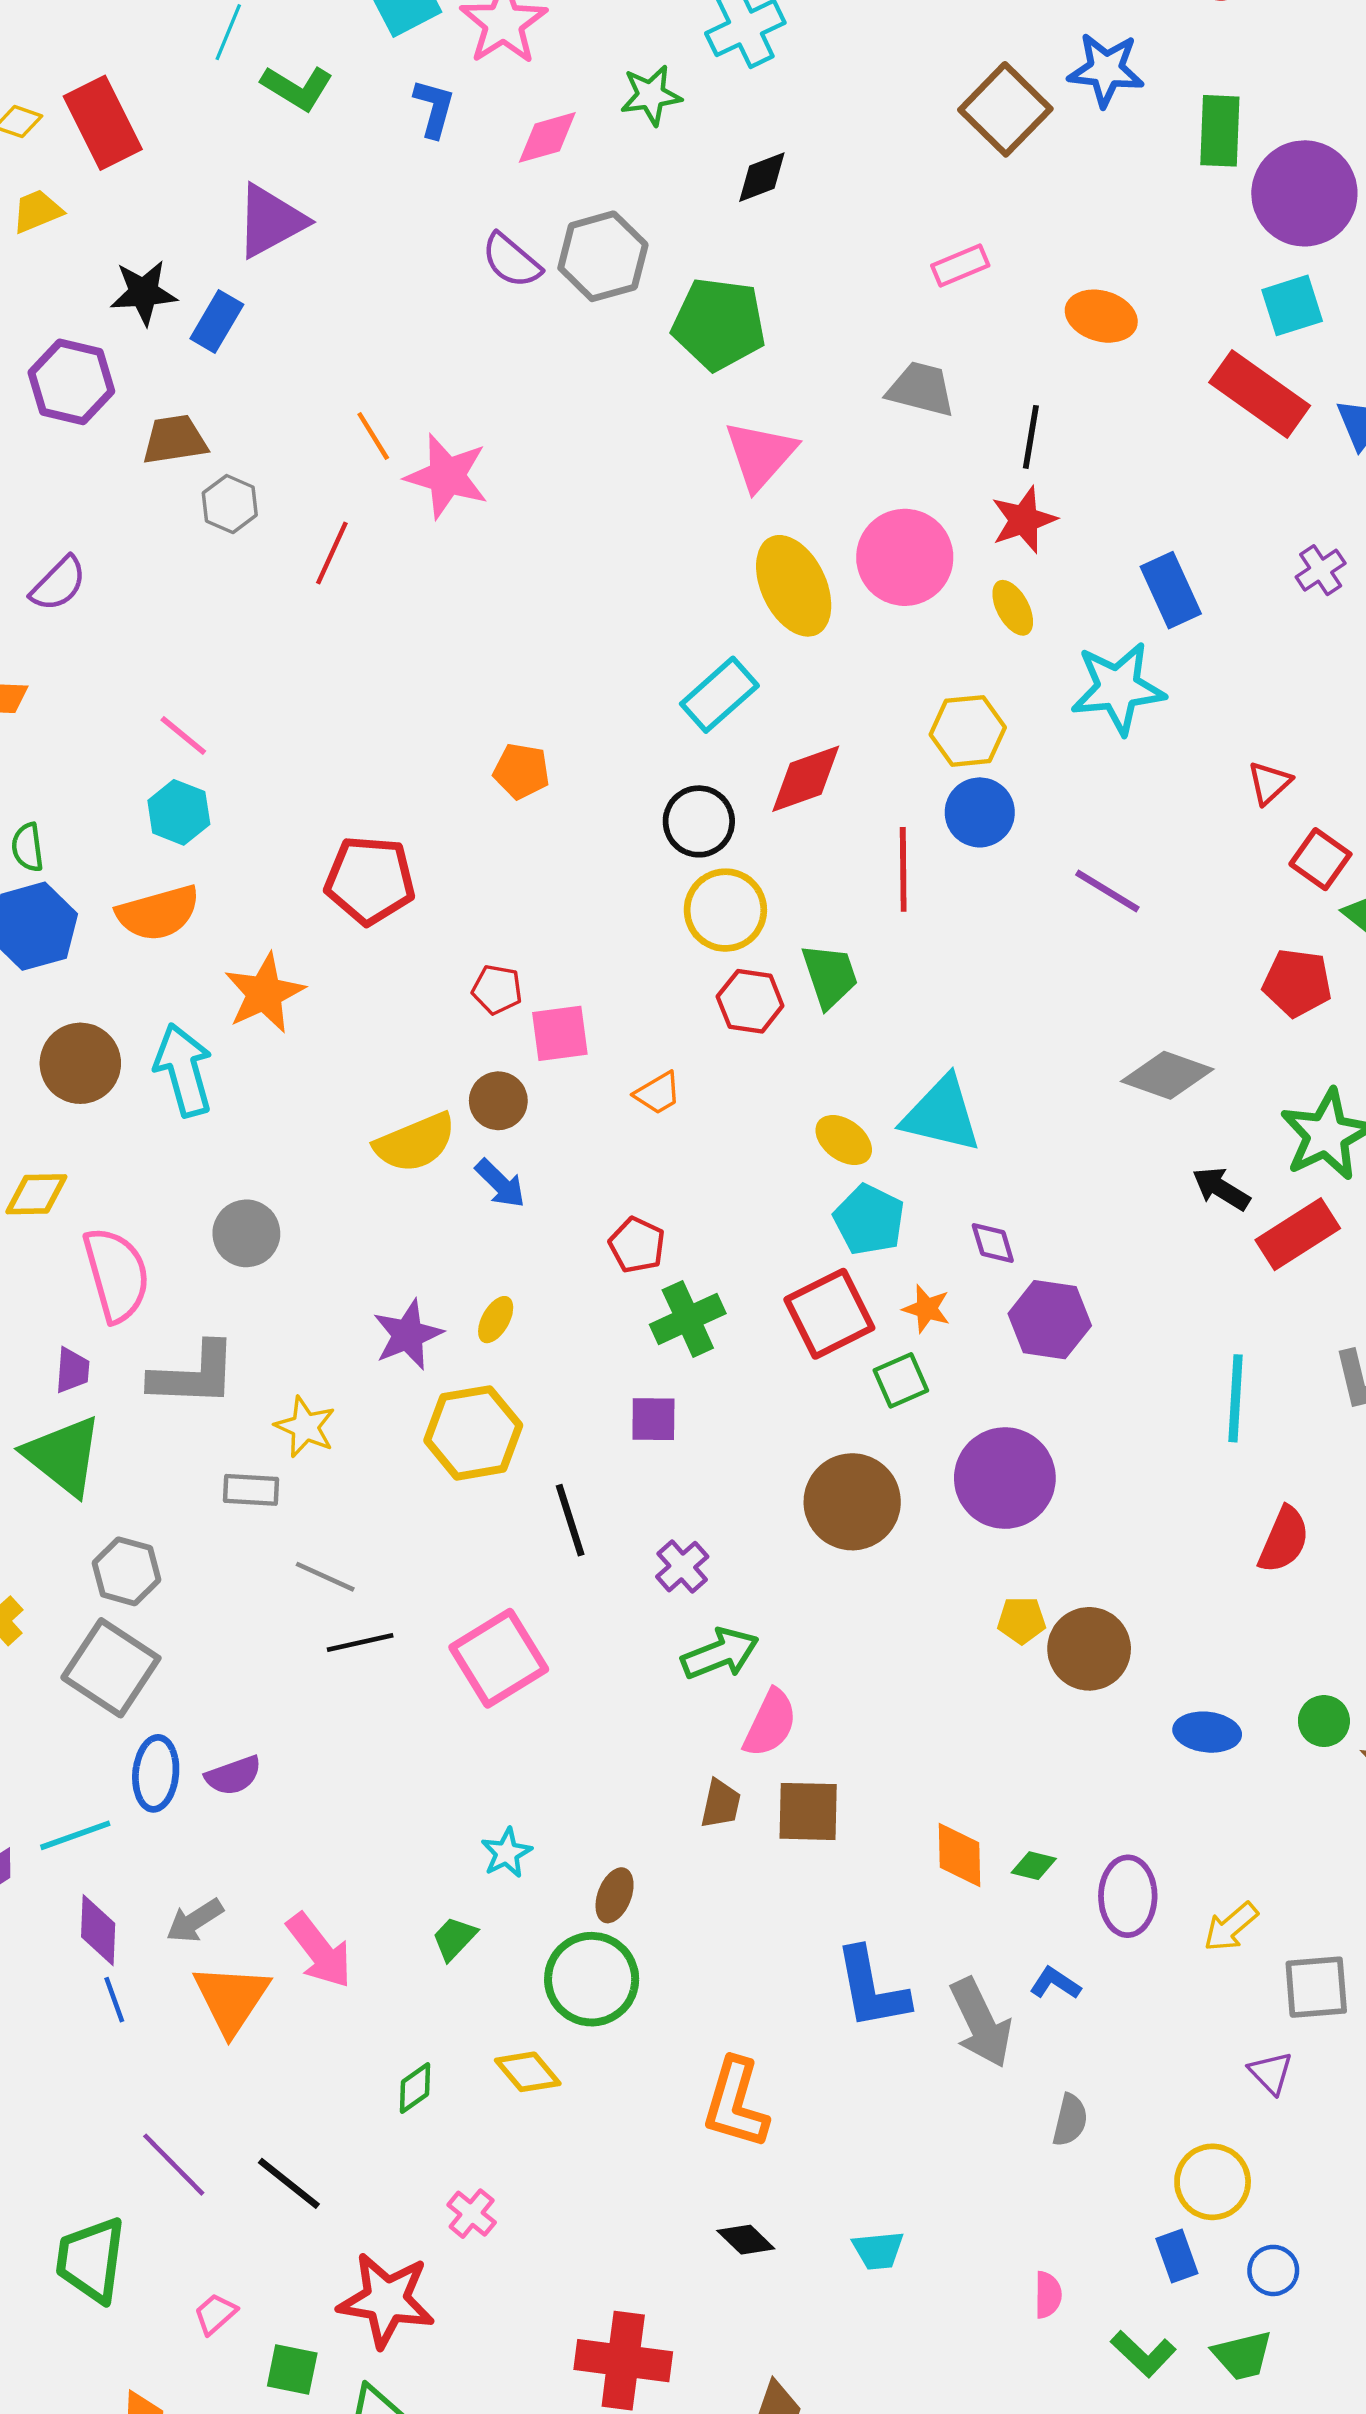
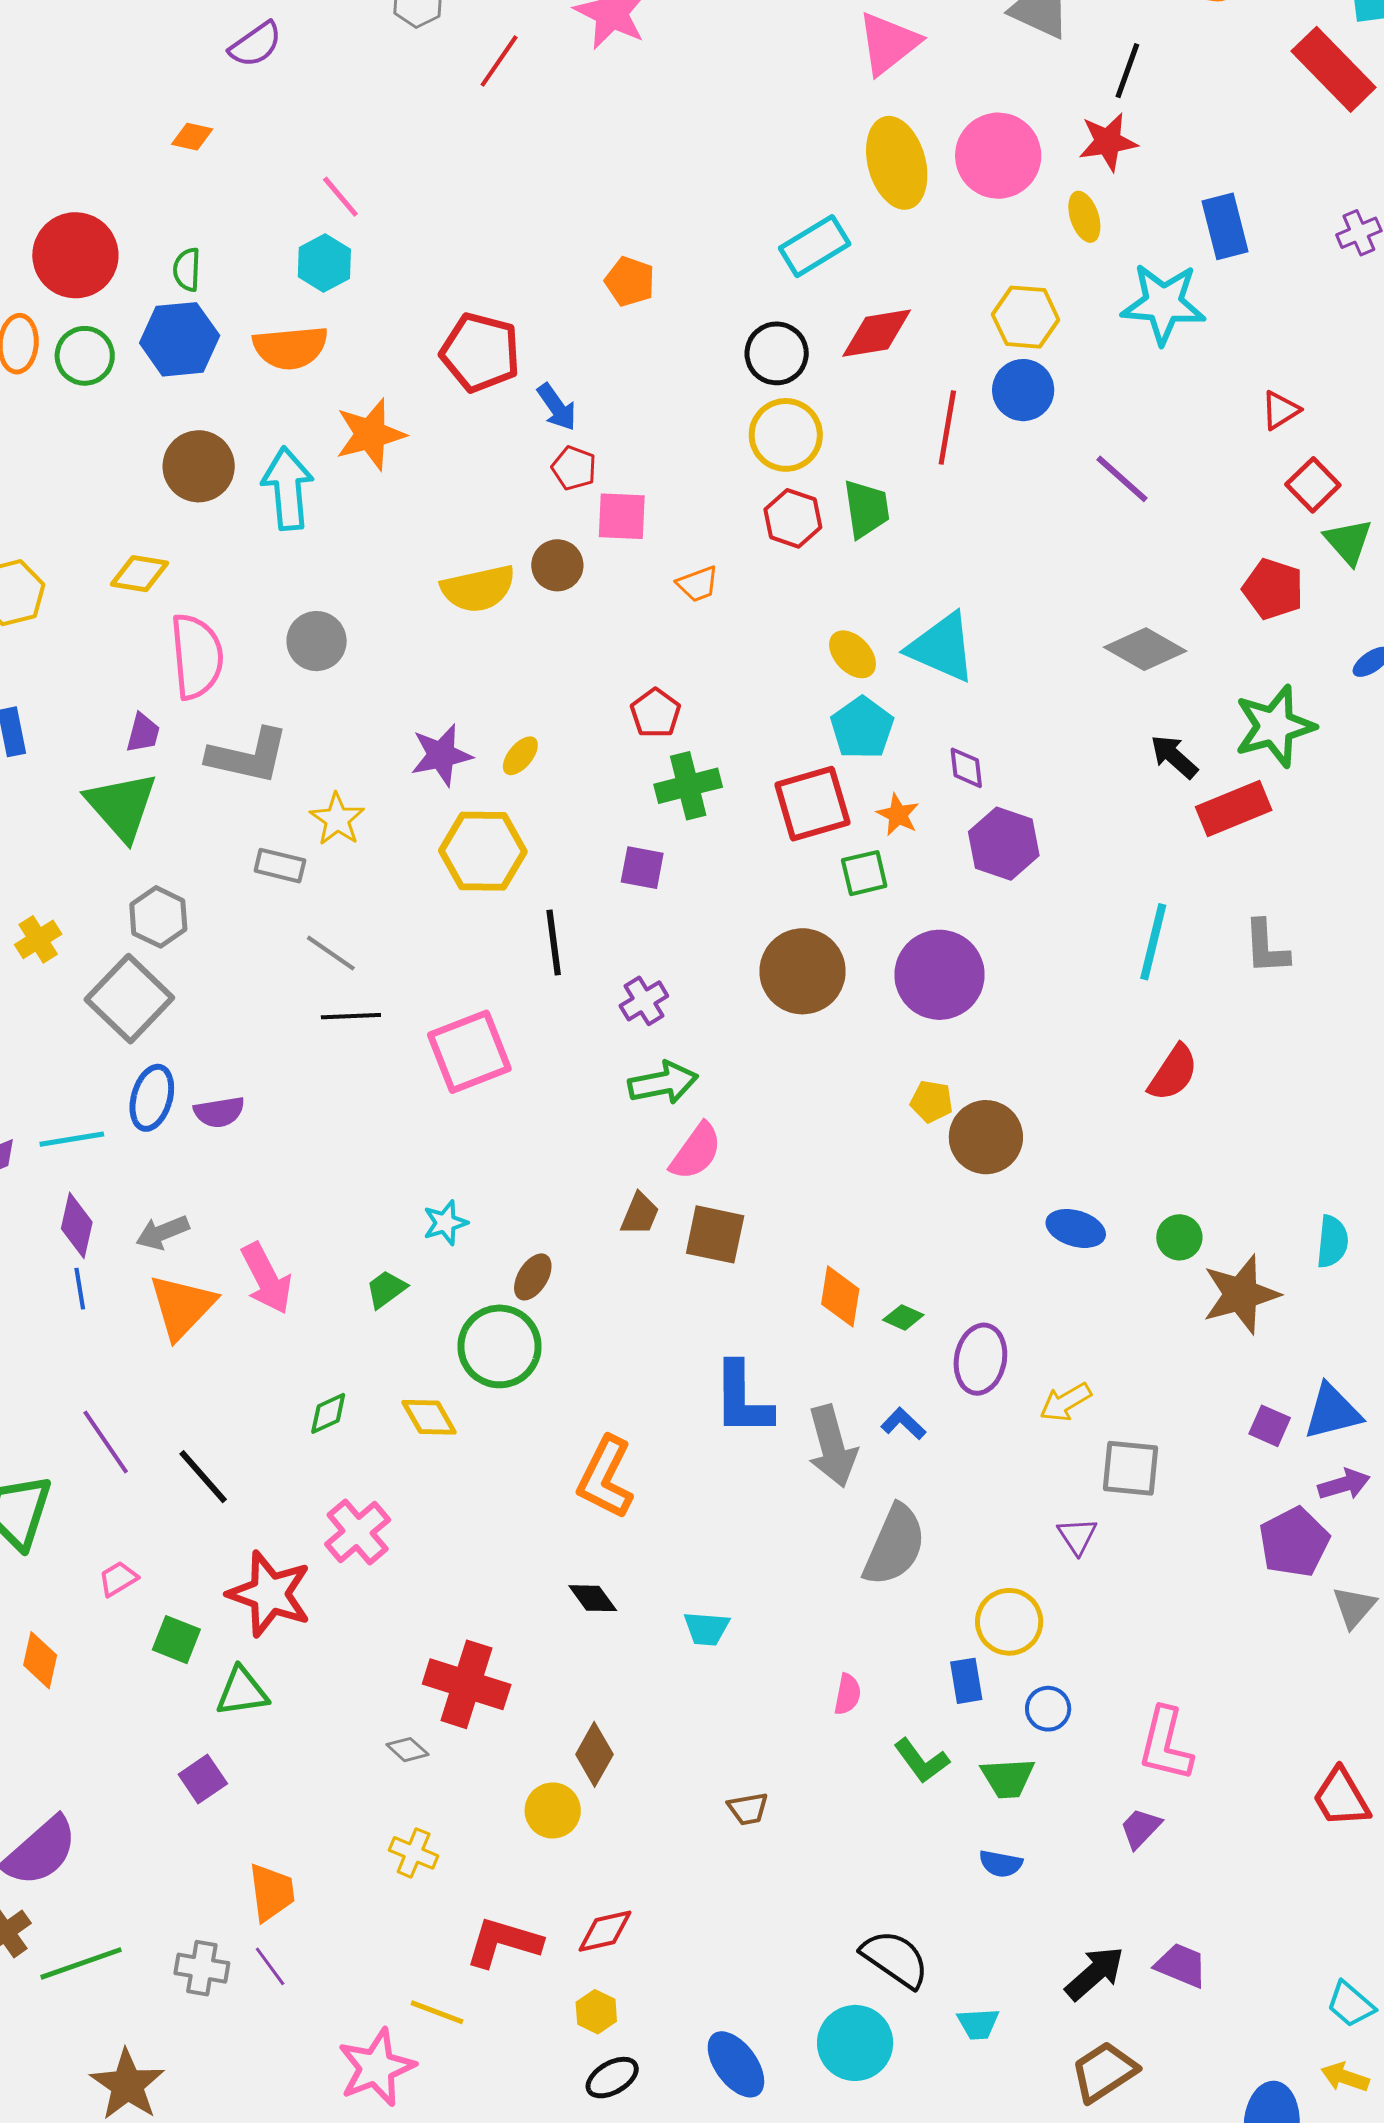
blue arrow: (500, 1184) -> (557, 407), moved
gray semicircle: (1070, 2120) -> (895, 1545), size x1.8
pink cross: (472, 2214) -> (358, 1532), size x1.5

